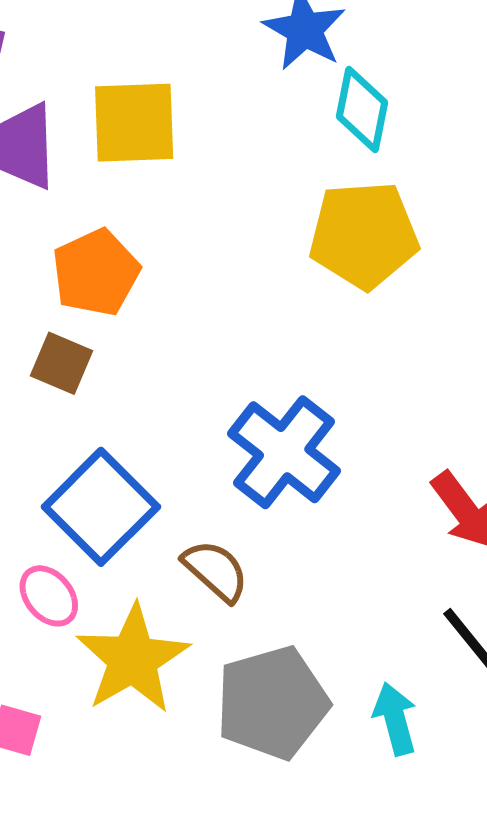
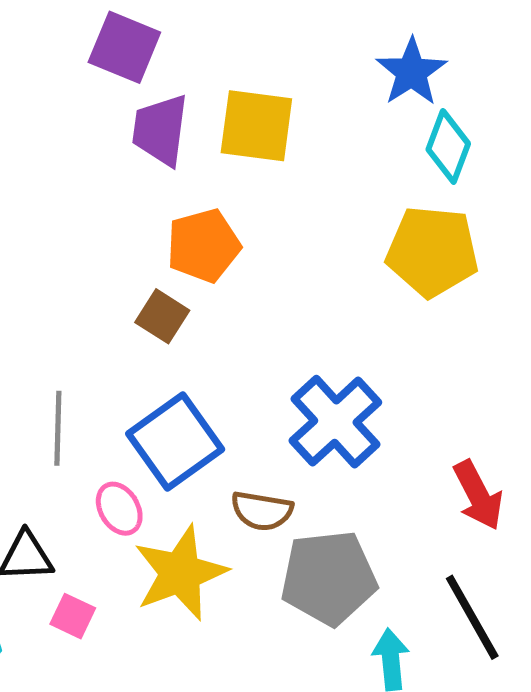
brown semicircle: (216, 571) -> (262, 511), turned 138
gray pentagon: (272, 703) -> (329, 578), moved

